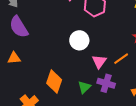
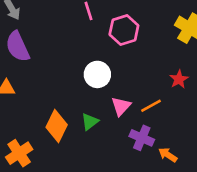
purple cross: (106, 83) -> (142, 138), moved
green triangle: (84, 87) -> (90, 122), moved

